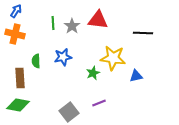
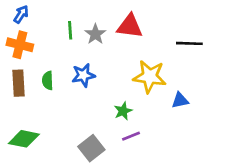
green star: (93, 73) -> (123, 111), moved
brown rectangle: (20, 78) -> (18, 83), moved

